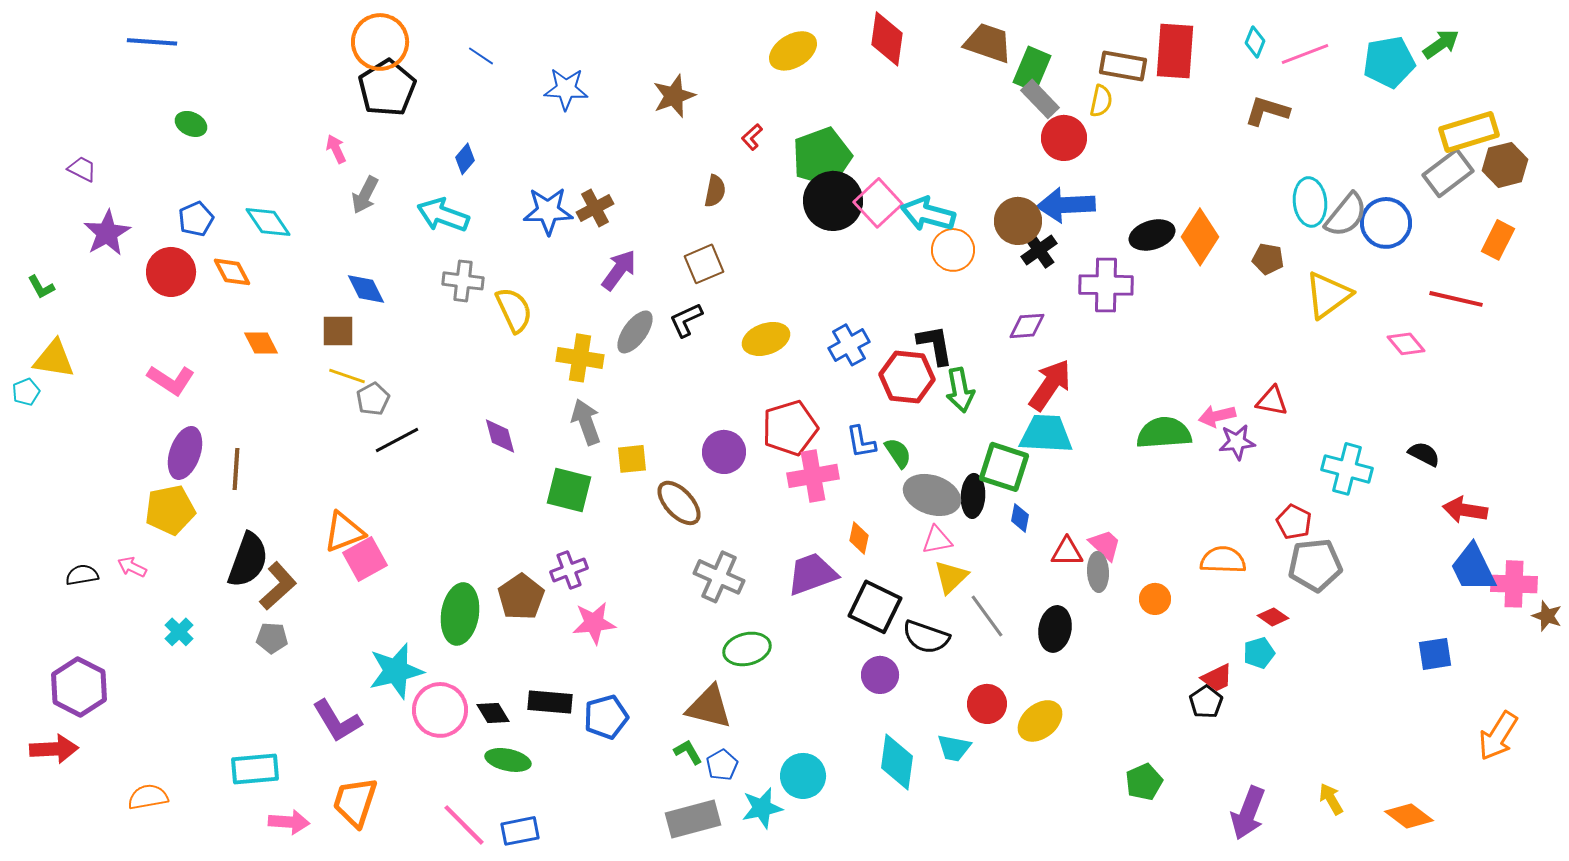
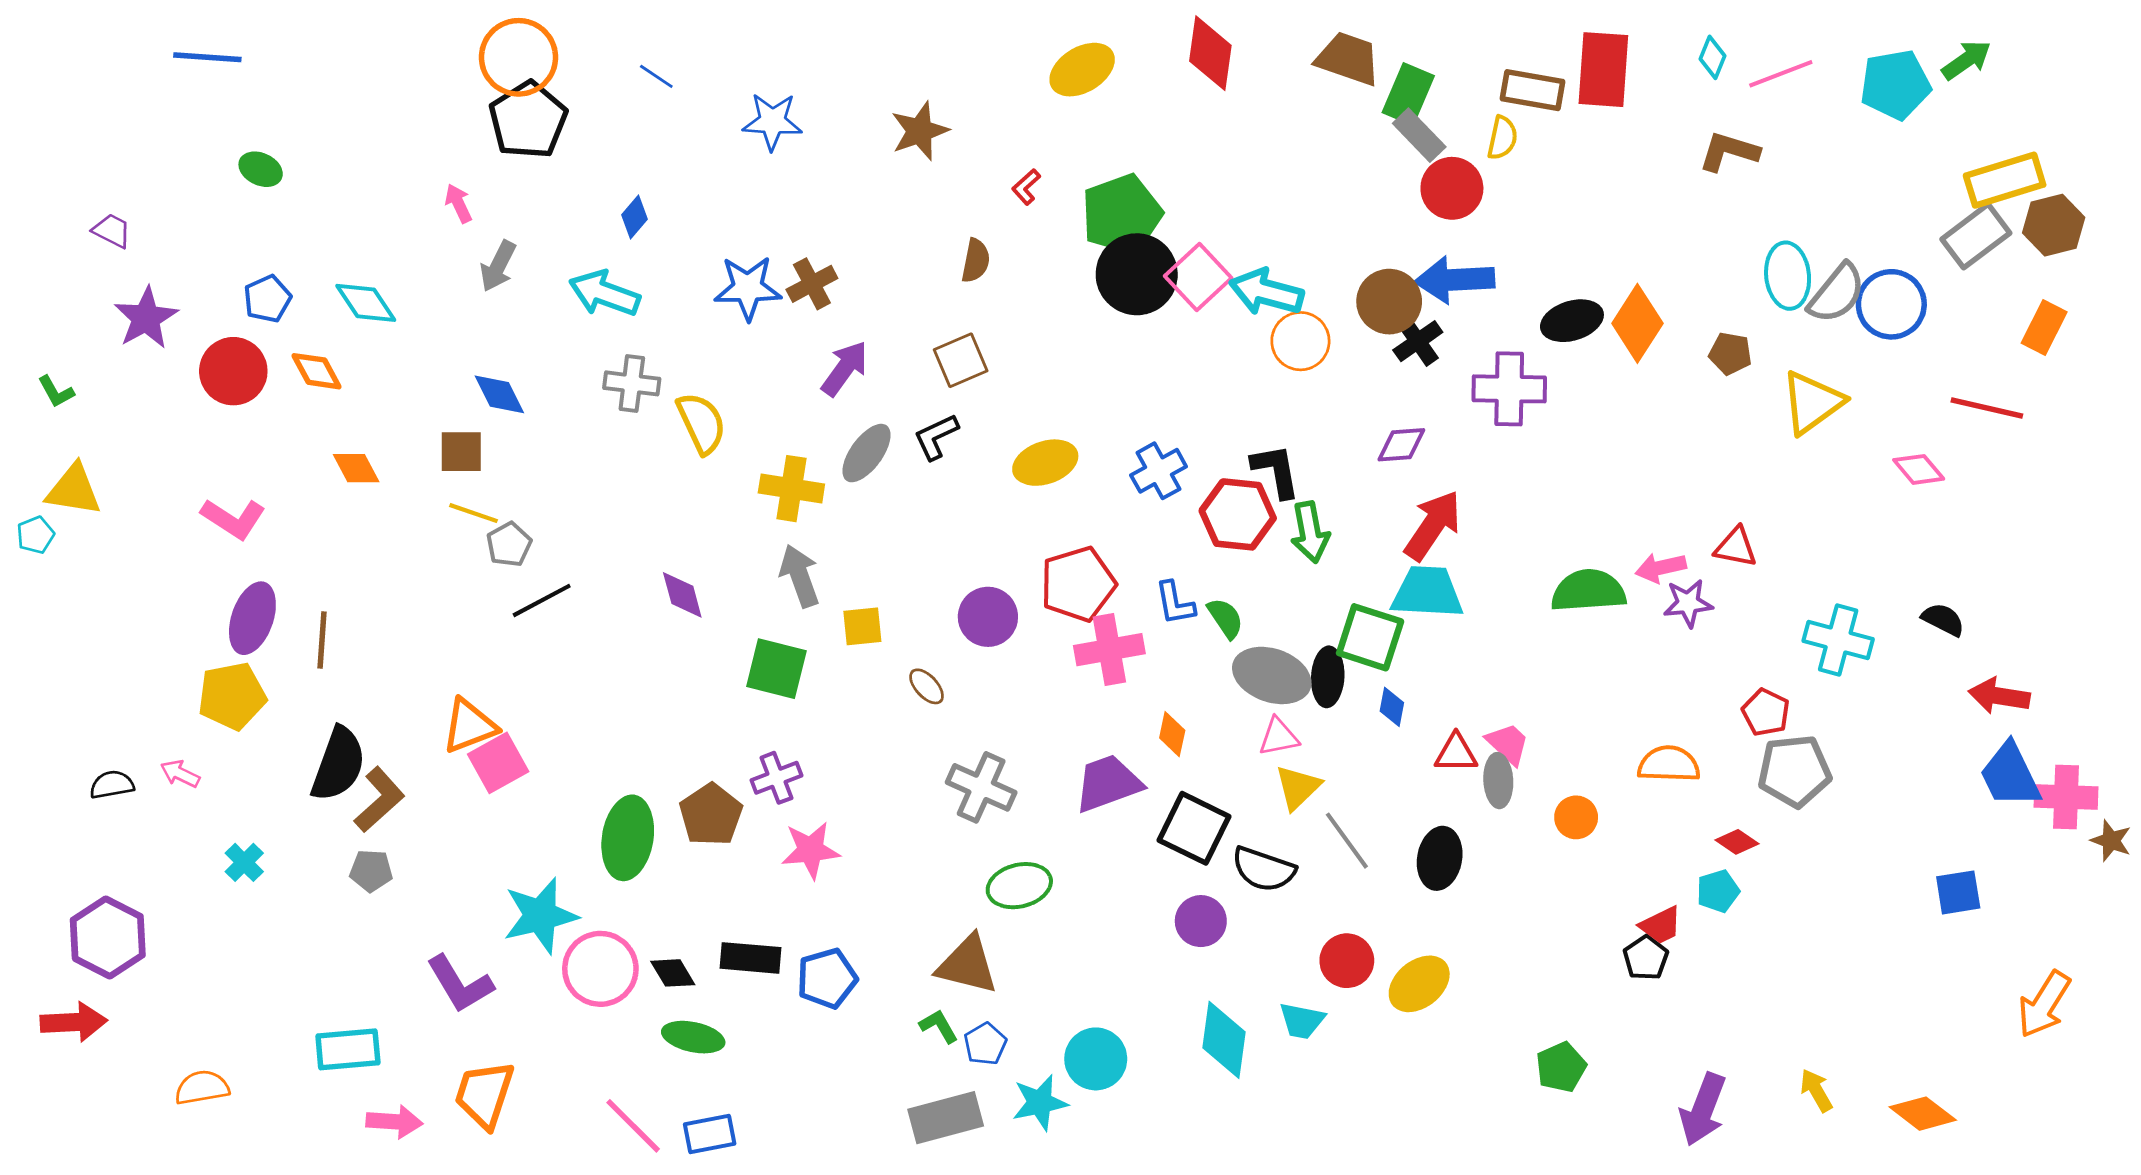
brown ellipse: (679, 503) -> (927, 686), size x0.6

